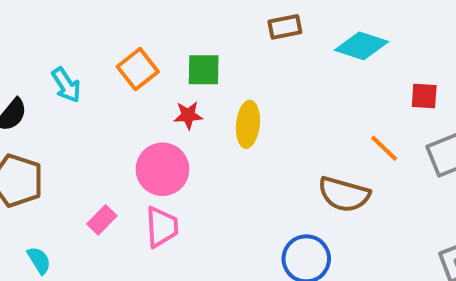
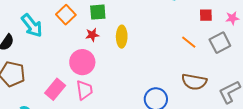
cyan arrow: (66, 85) -> (32, 26), size x1.4
brown semicircle: (344, 194) -> (194, 82), moved
pink rectangle: (102, 220) -> (55, 89), size x1.5

